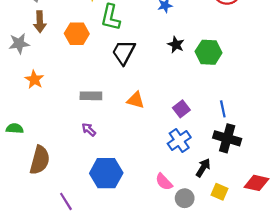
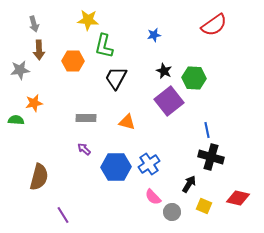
orange star: (34, 79) -> (34, 103), turned 30
purple square: (181, 109) -> (169, 101), moved, size x1.8
green semicircle: (15, 128) -> (16, 120), moved
blue cross: (179, 140) -> (149, 164), moved
blue hexagon: (106, 173) -> (116, 167), moved

